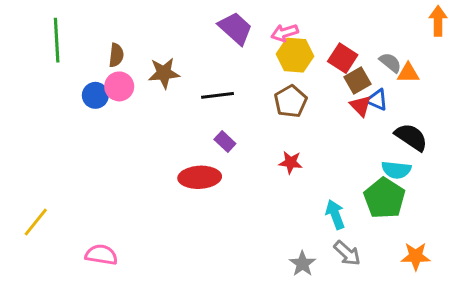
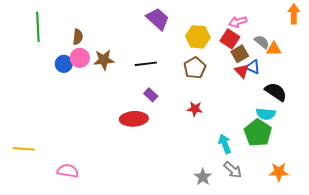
pink arrow: (285, 33) -> (238, 22), moved
brown star: (164, 73) -> (104, 60), moved
yellow line: (36, 222) -> (24, 149), turned 55

